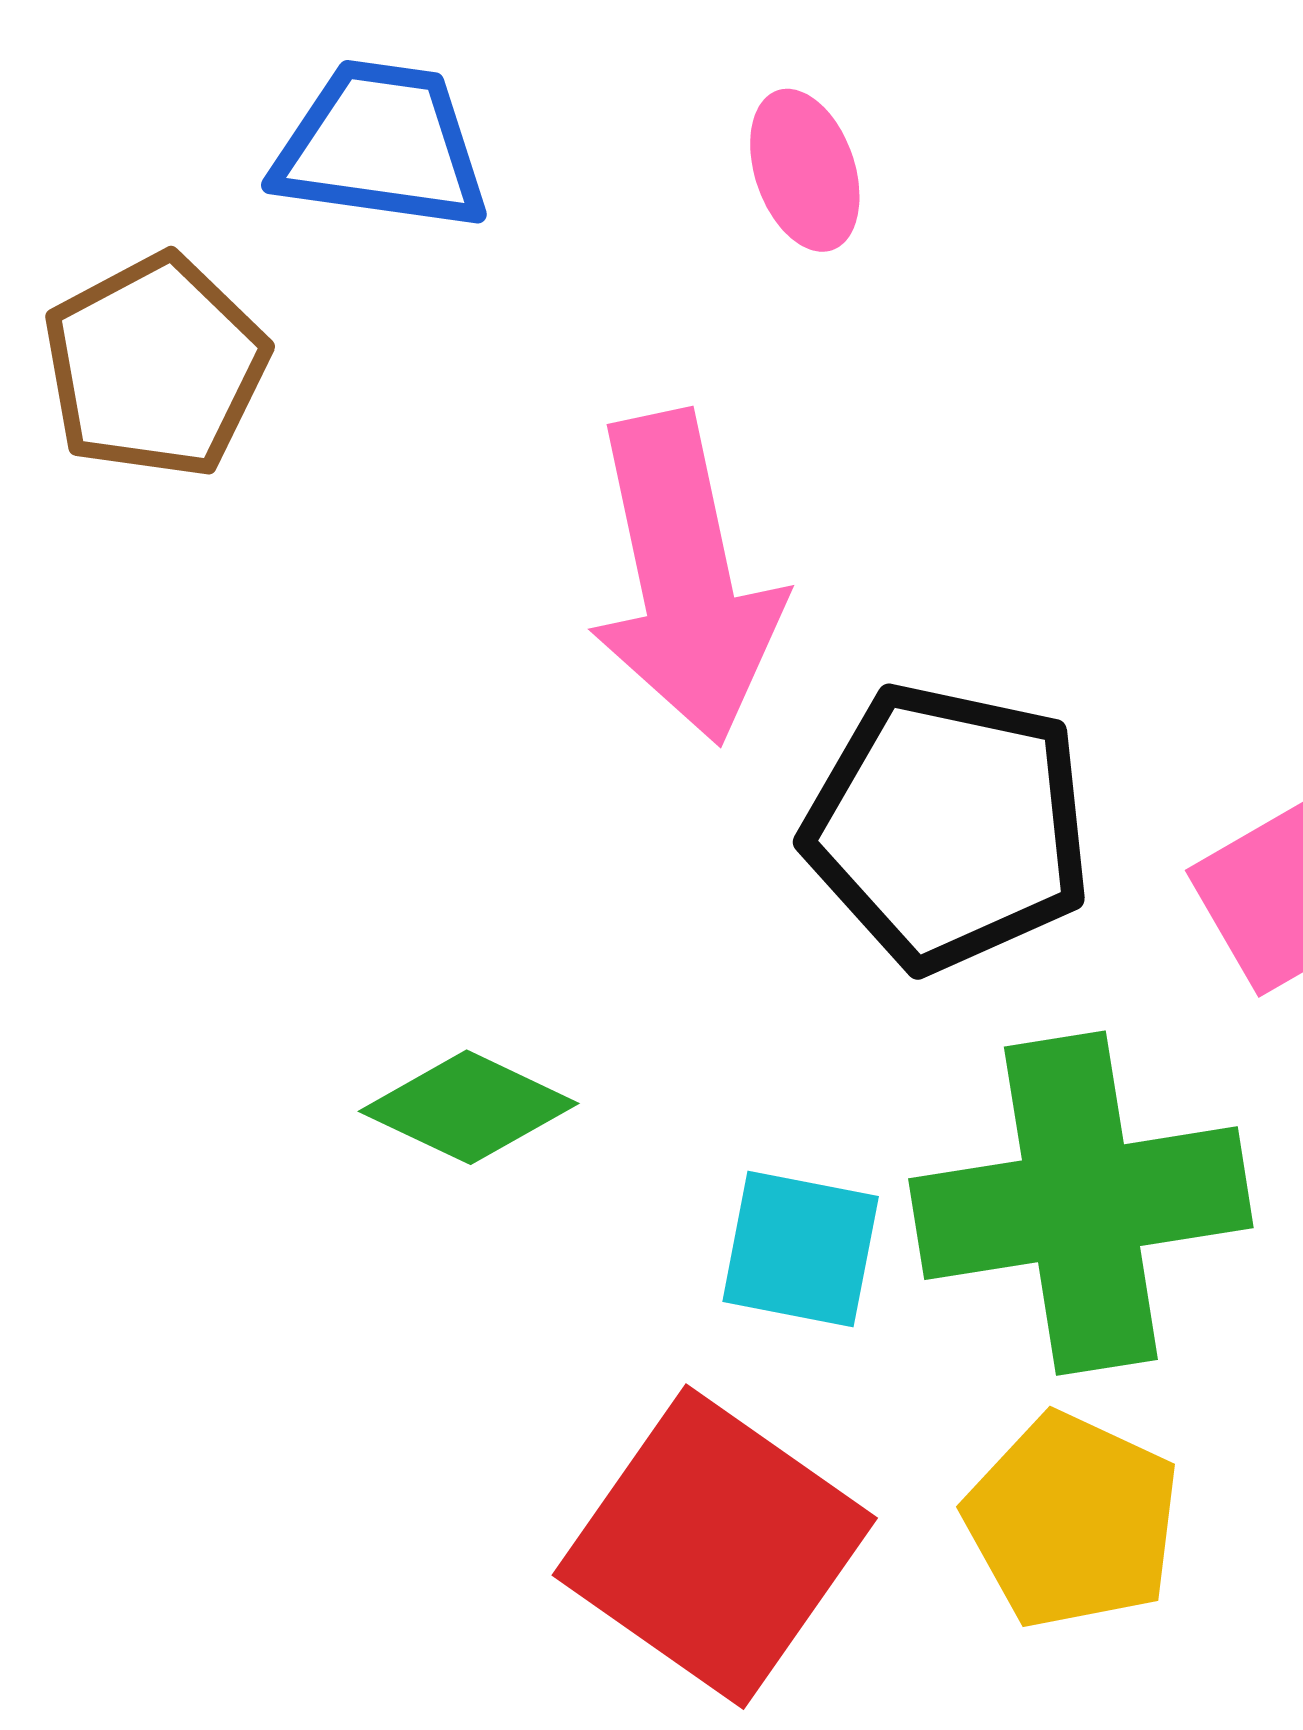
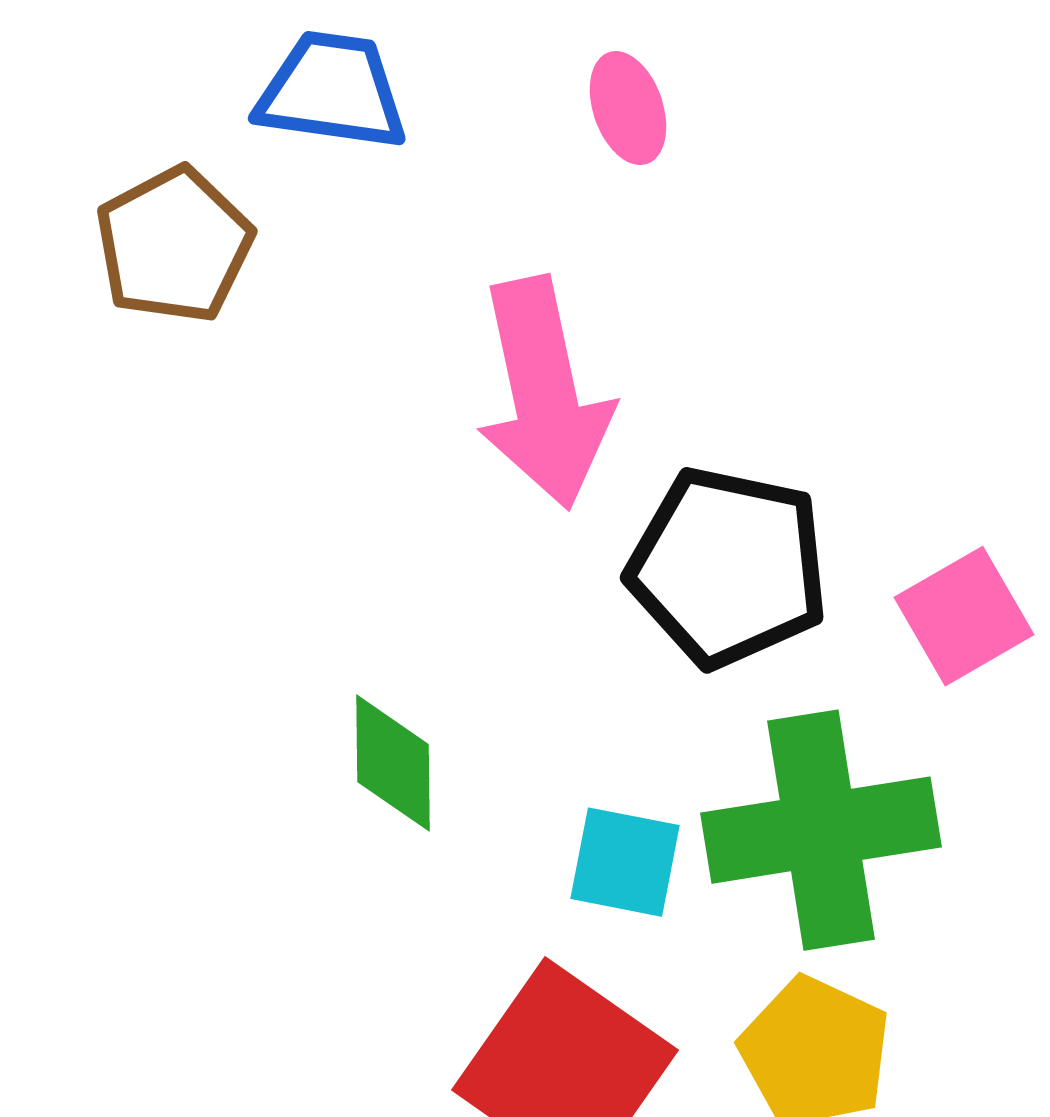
green diamond: (469, 1107) -> (393, 763), turned 64

